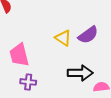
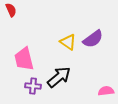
black arrow: (80, 73) -> (59, 77), moved, turned -40

